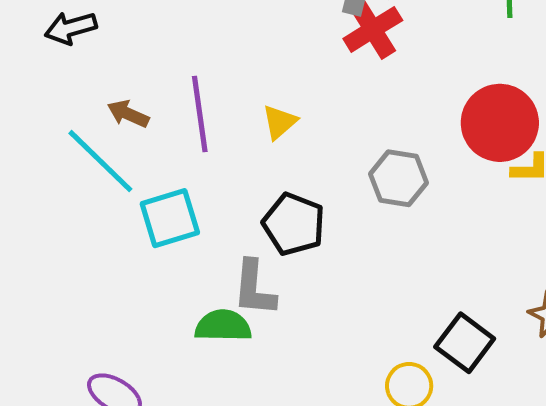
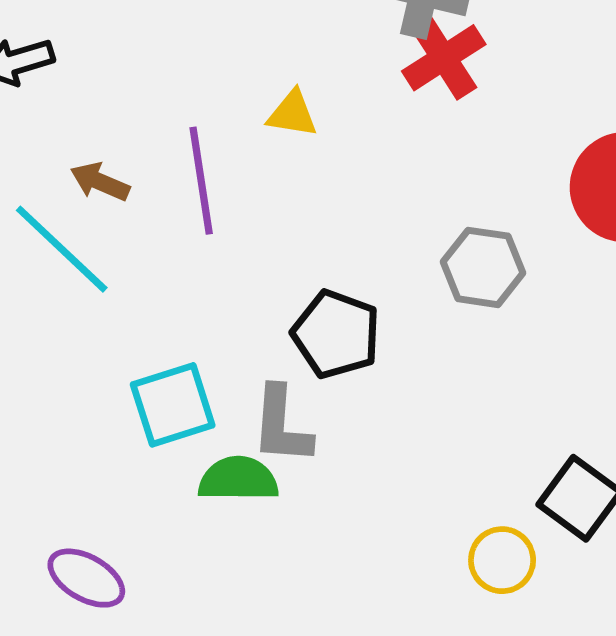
yellow triangle: (280, 122) -> (292, 114), moved, turned 51
cyan square: (170, 218) -> (173, 405), moved

